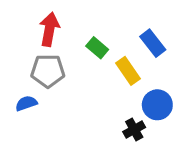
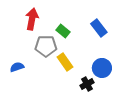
gray pentagon: (48, 71) -> (46, 46), moved
yellow rectangle: (128, 71) -> (65, 62), moved

